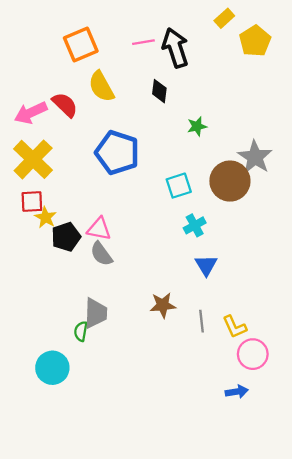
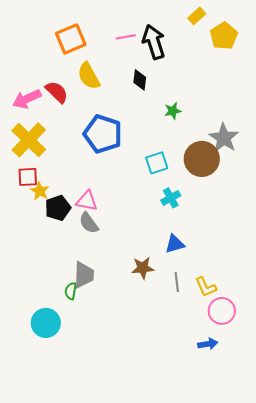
blue triangle: (206, 265) -> (175, 244), moved, turned 45

